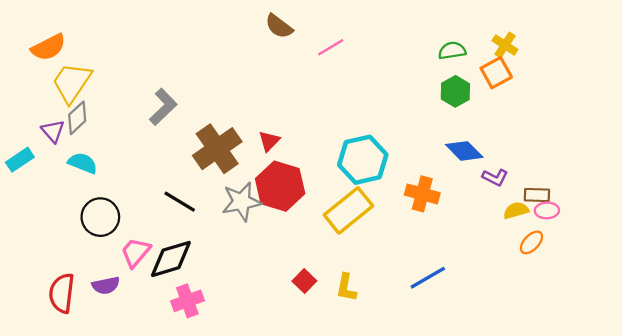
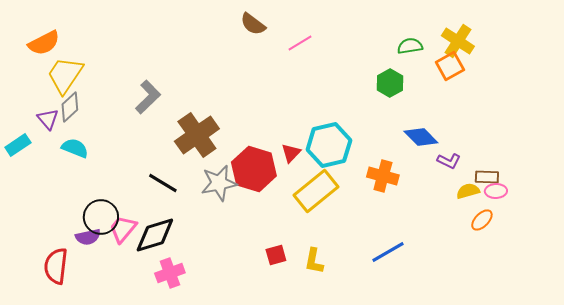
yellow cross: (505, 45) -> (458, 41), size x1.4
green hexagon: (455, 91) -> (390, 83), moved
red triangle: (269, 141) -> (291, 153), moved
black circle: (100, 217) -> (101, 217), moved
red square: (304, 281) -> (276, 255), turned 30
purple semicircle: (106, 285) -> (88, 237), moved

